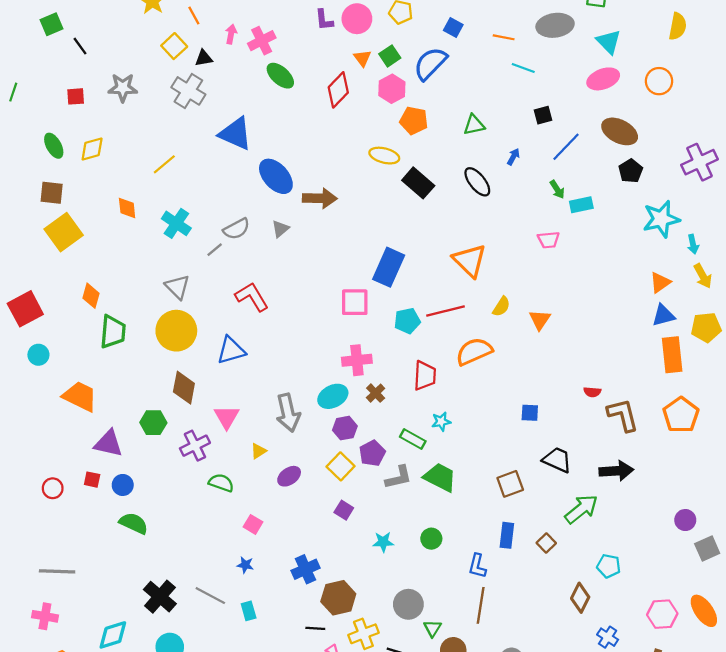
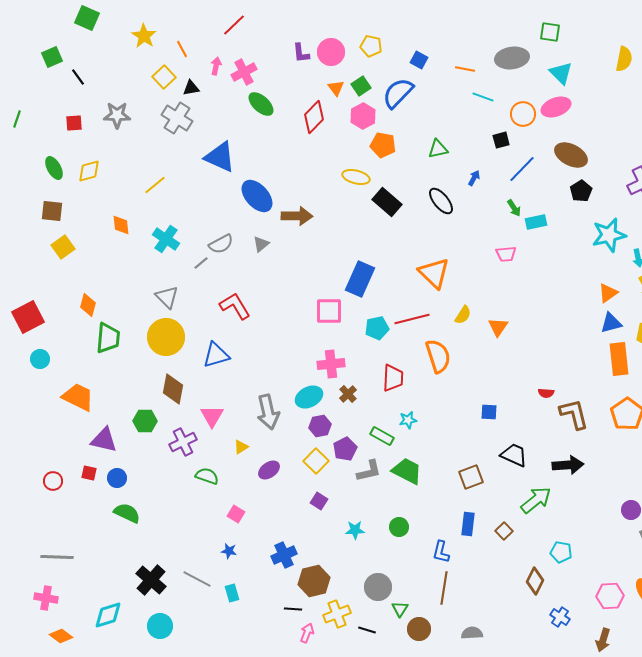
orange circle: (659, 81) -> (523, 114), moved
yellow square: (64, 232) -> (63, 247), size x0.7
orange semicircle: (474, 351) -> (438, 356), turned 96

